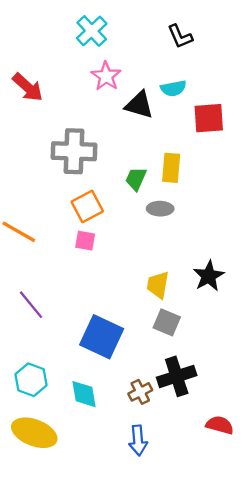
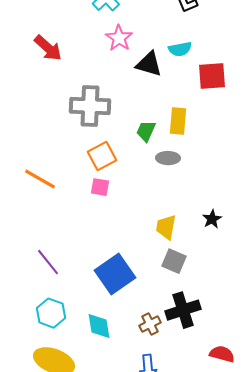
black star: (209, 276) -> (212, 219), size x0.7
purple line: (31, 305) -> (48, 262), moved
blue square: (102, 337) -> (115, 274), turned 30

